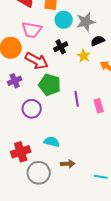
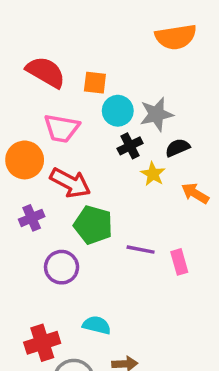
black cross: (61, 47) -> (130, 146), moved
purple line: (77, 99) -> (141, 250), turned -70

